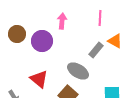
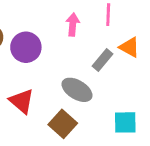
pink arrow: (62, 21) -> (73, 25), moved

